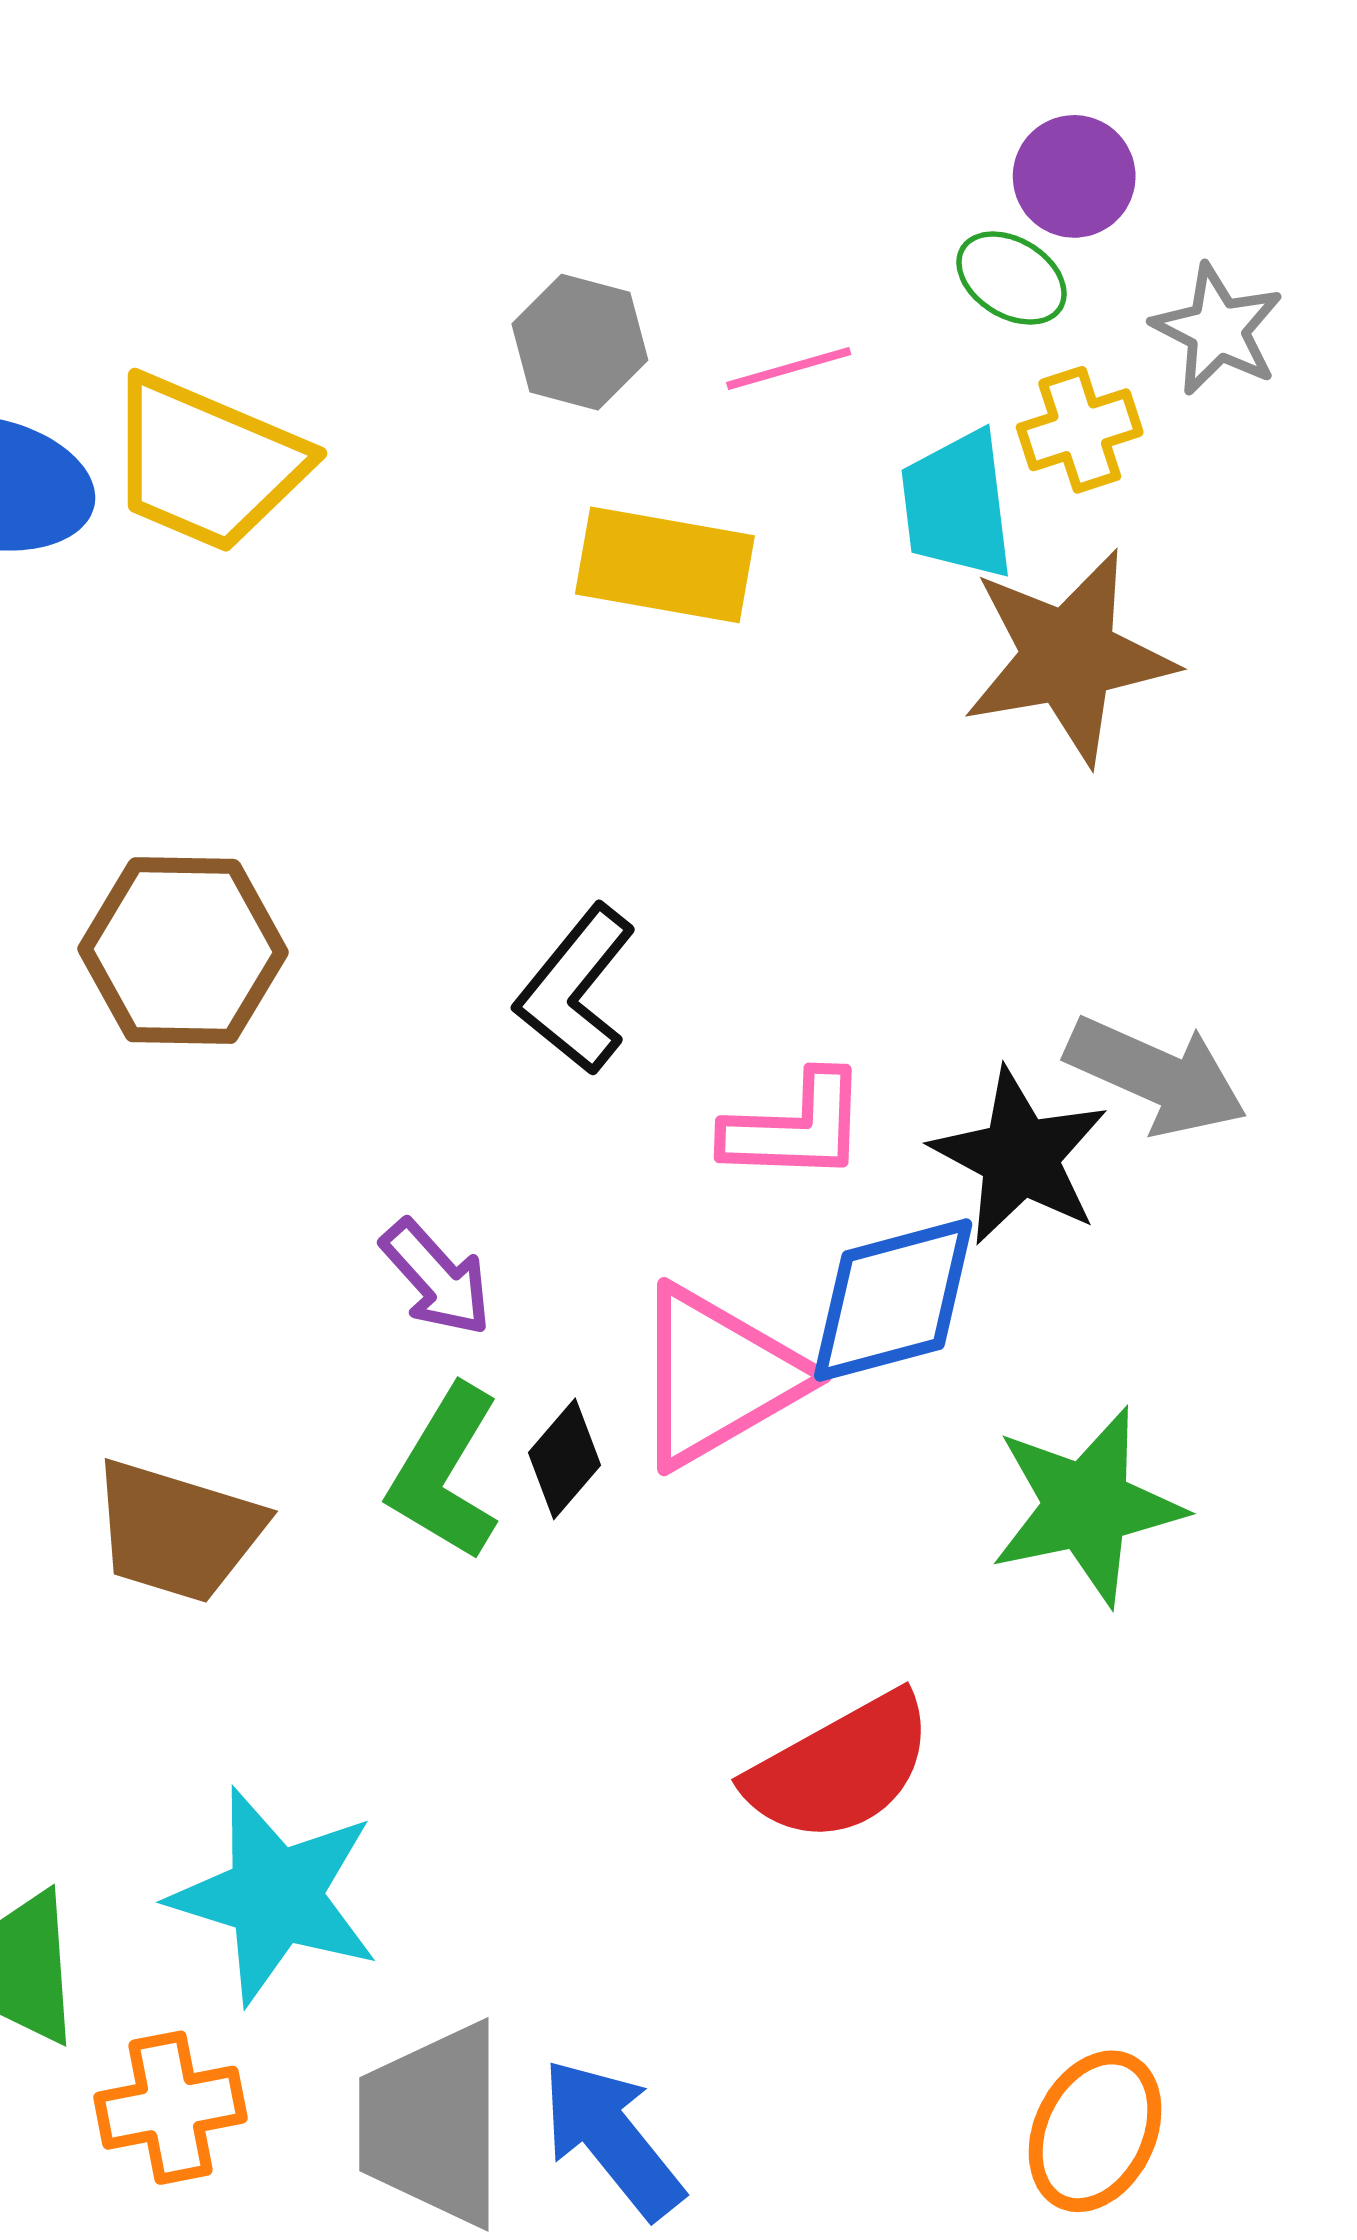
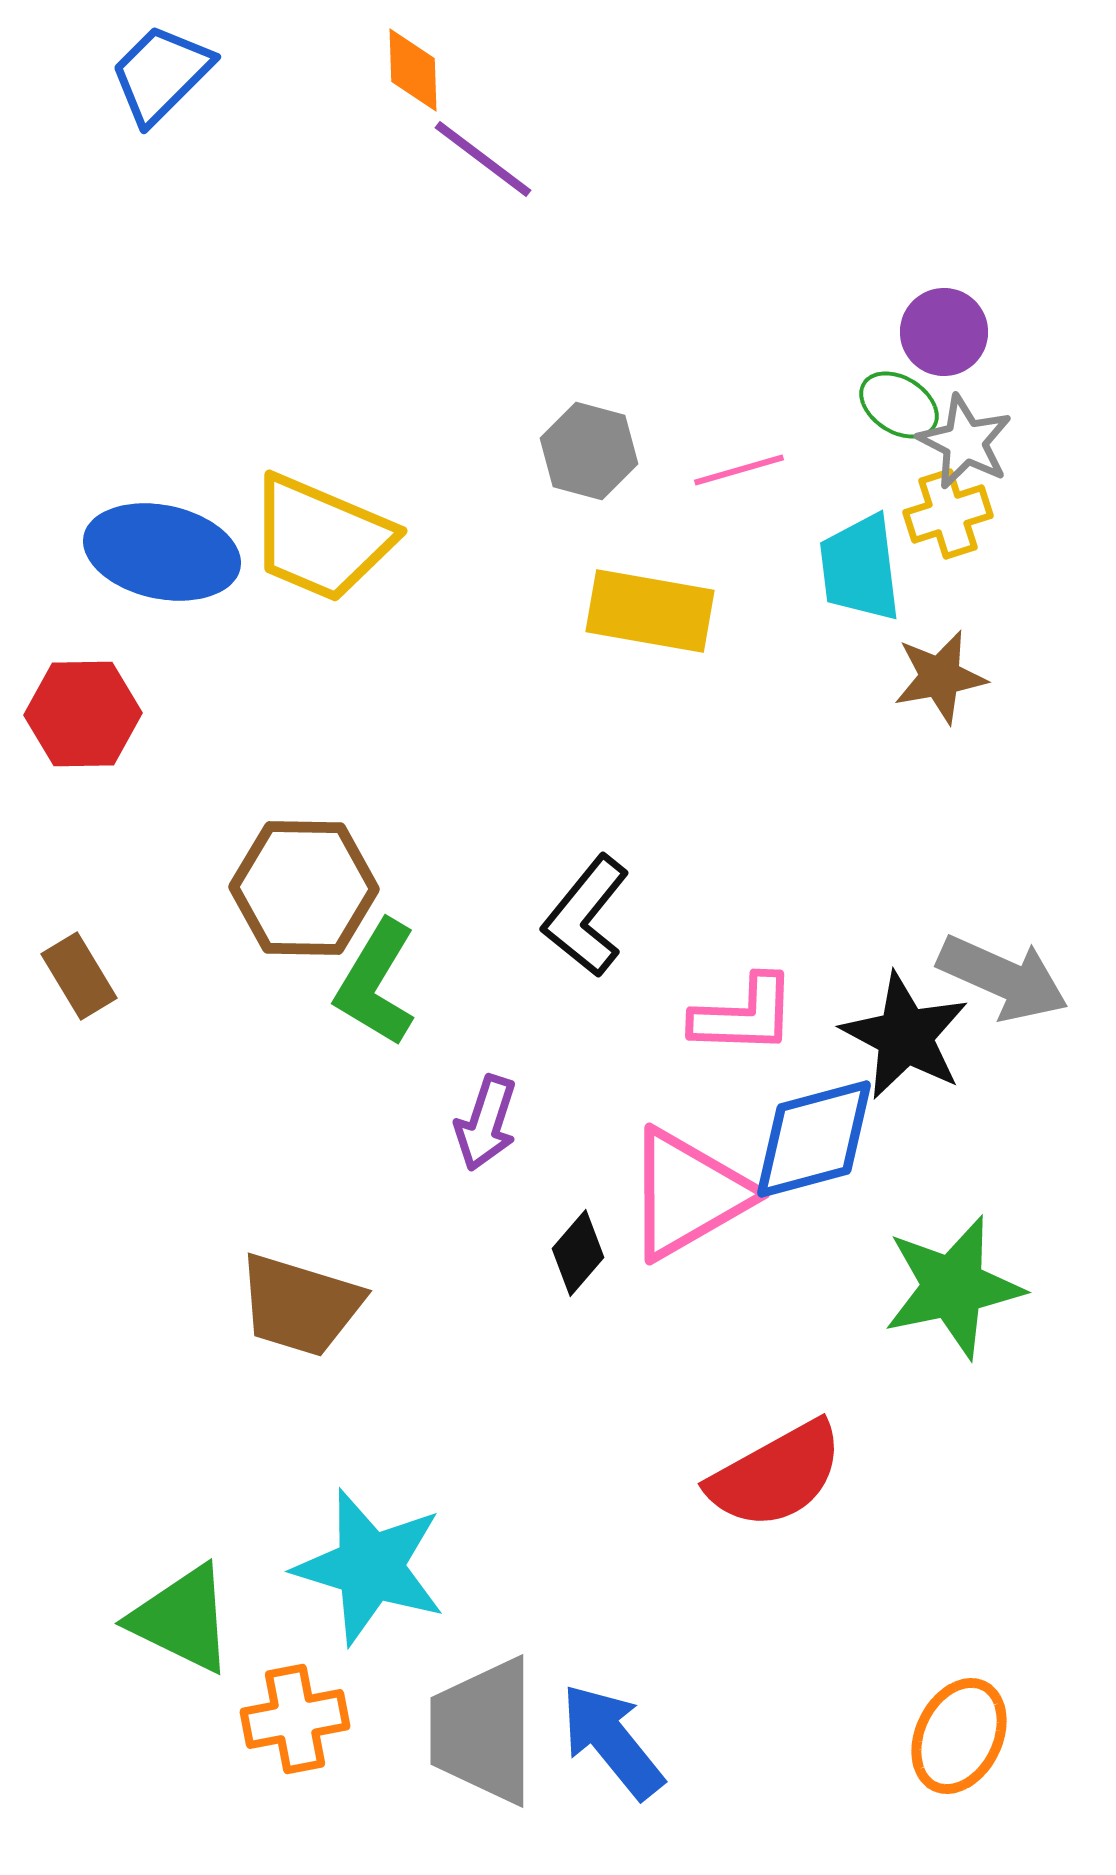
gray star: (1218, 330) -> (965, 442), moved
brown star: (1069, 657) -> (940, 677), size x0.6
purple arrow: (436, 1278) -> (486, 1123), turned 60
green L-shape: (445, 1473) -> (376, 983), moved

